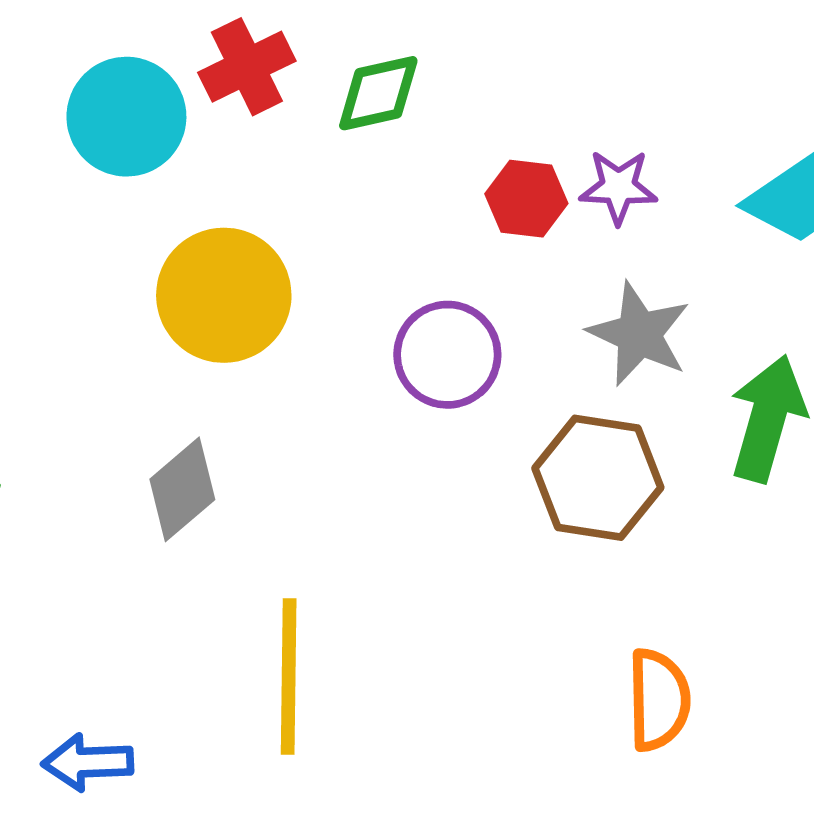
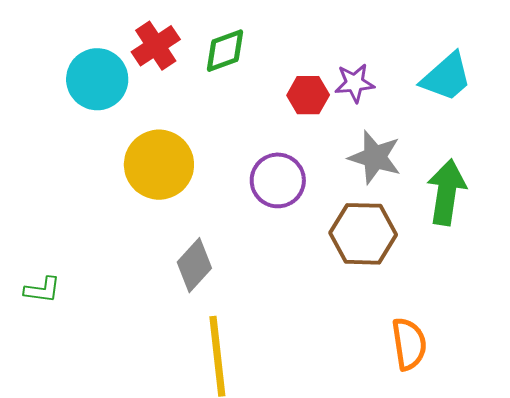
gray diamond: (182, 489) -> (194, 265), moved

